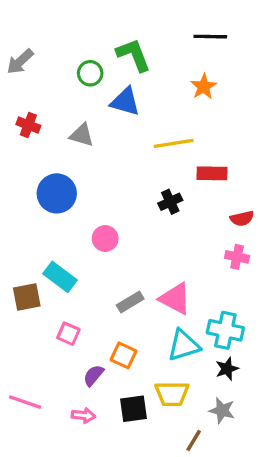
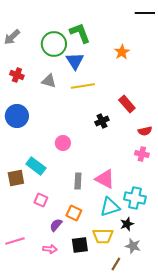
black line: (210, 37) -> (145, 13), moved
green circle: (90, 73) -> (54, 44), size x1.6
blue triangle: (125, 102) -> (75, 61), turned 42
yellow line: (174, 143) -> (83, 86), moved
red rectangle: (212, 173) -> (127, 104), turned 48
blue circle: (57, 193) -> (17, 116), moved
gray rectangle: (130, 302) -> (78, 181), turned -56
black star: (227, 369) -> (127, 224), moved
pink line: (25, 402) -> (15, 241), turned -36

